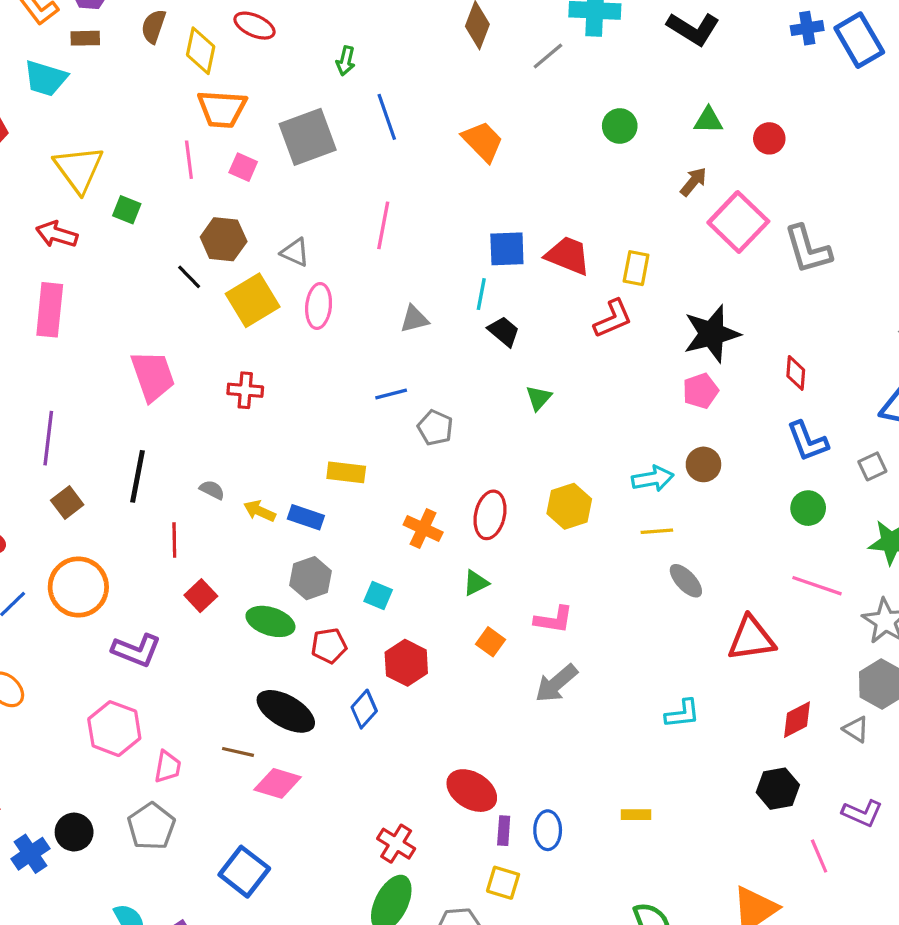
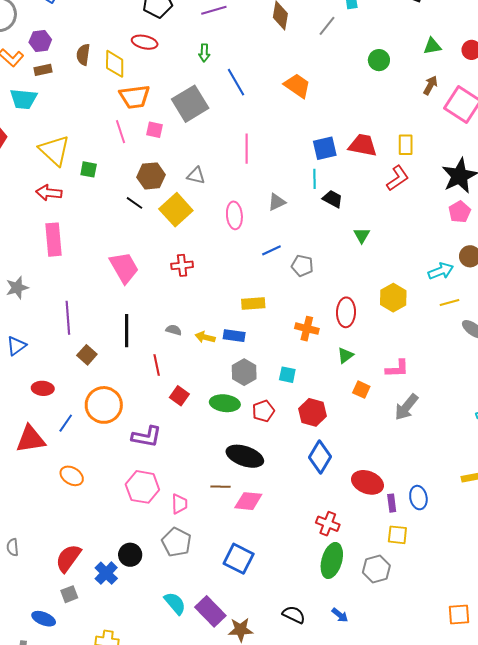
pink ellipse: (319, 306) -> (234, 215), moved
blue diamond: (364, 709) -> (320, 457), moved, size x1.4

